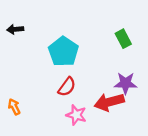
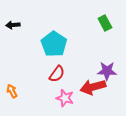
green rectangle: (123, 39) -> (105, 23), moved

